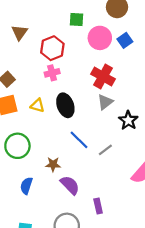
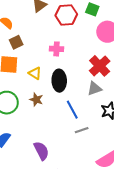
red hexagon: (52, 48) -> (66, 15), moved
blue line: (79, 140) -> (72, 110), moved
brown star: (53, 164) -> (36, 100), moved

